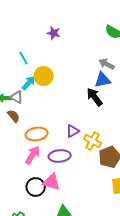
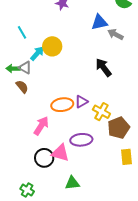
cyan line: (24, 58) -> (22, 32), moved
blue triangle: (103, 80) -> (99, 22), moved
orange ellipse: (37, 134) -> (62, 105), moved
purple ellipse: (60, 156) -> (81, 140), moved

